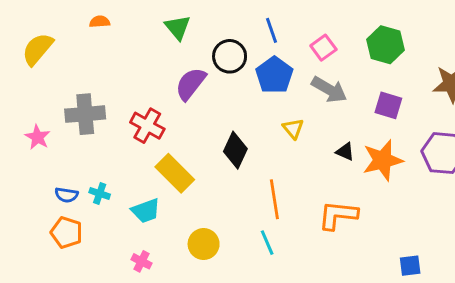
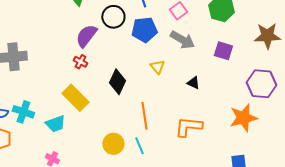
blue pentagon: (274, 75) -> (144, 30), turned 30
red cross: (147, 126) -> (80, 62), moved, size x0.6
orange star: (383, 160) -> (243, 118), moved
cyan cross: (100, 193) -> (23, 112), size x1.5
yellow circle: (204, 244) -> (113, 144), moved

